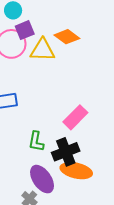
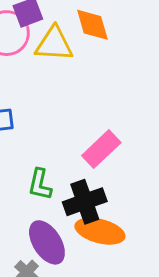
orange diamond: (67, 37) -> (92, 25), turned 35

